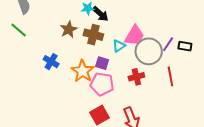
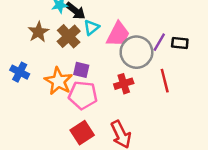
brown cross: (93, 35) -> (69, 36), turned 36
cyan triangle: (119, 46) -> (91, 27), moved

